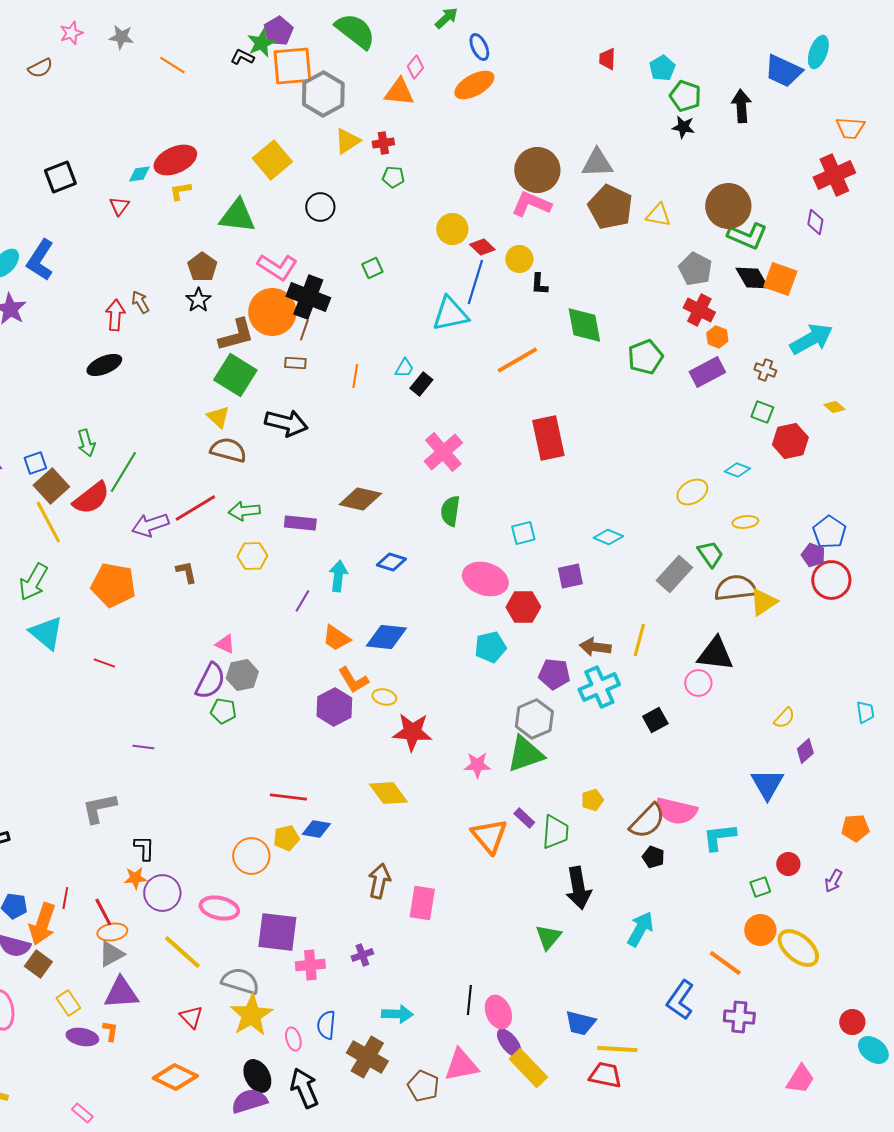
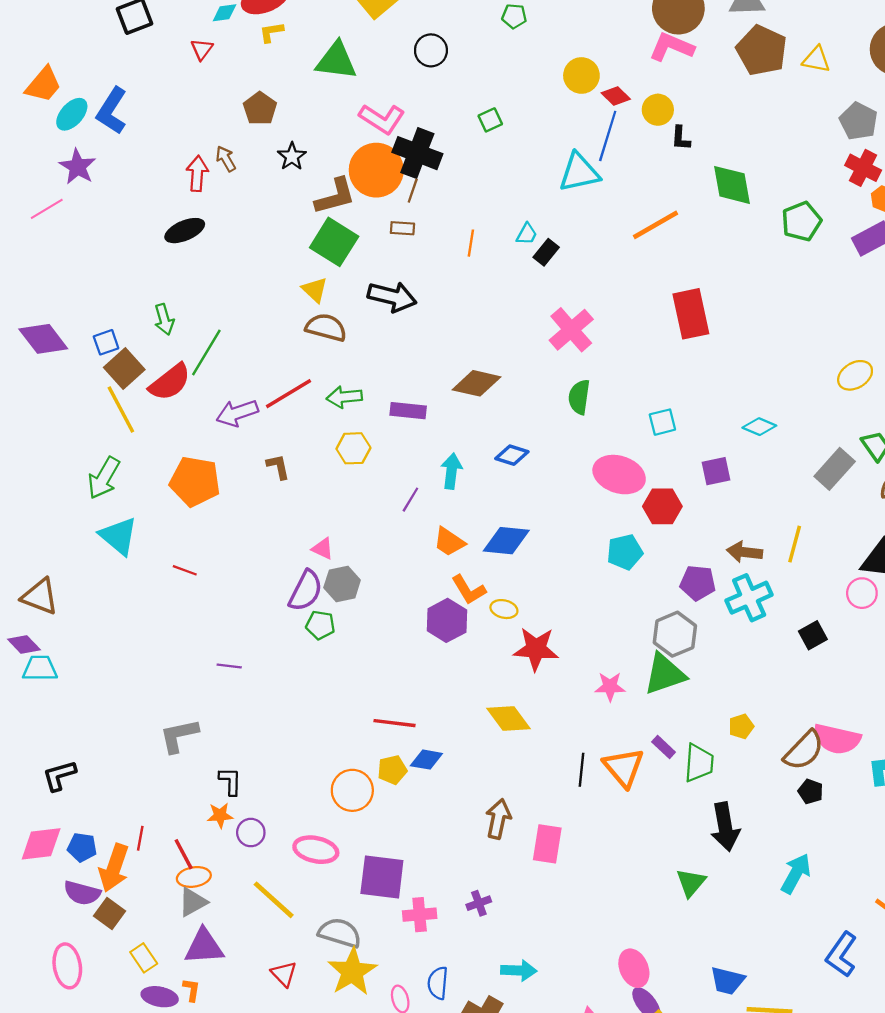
brown pentagon: (202, 267) -> (260, 109), moved
purple circle: (162, 893) -> (251, 833), size x0.7
black line: (469, 1000) -> (581, 770), moved

